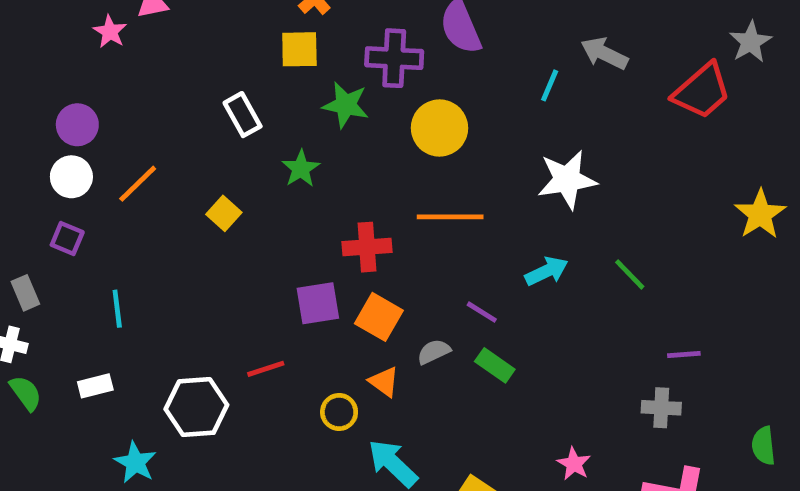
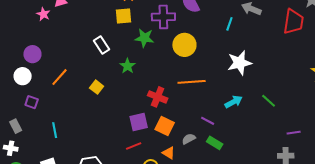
red trapezoid: (702, 91) -> (293, 22), turned -36
white circle: (71, 177) -> (23, 76), moved
red cross: (367, 247) -> (158, 97), turned 30
red line: (266, 369) -> (134, 146), moved

